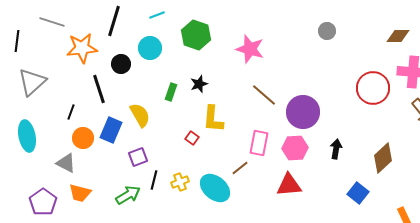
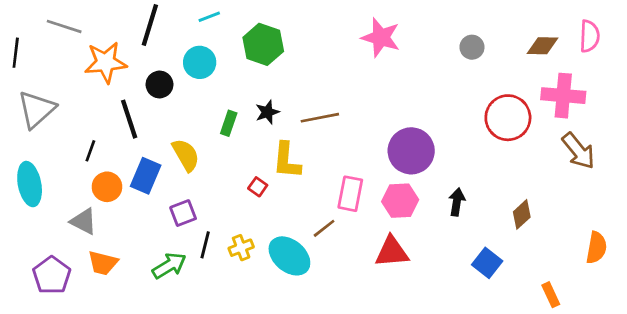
gray circle: (327, 31) -> (472, 47), moved
pink star: (250, 49) -> (381, 37), moved
brown line: (264, 95) -> (320, 118), moved, turned -52
brown diamond: (383, 158) -> (522, 214), size x0.7

